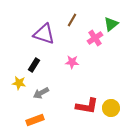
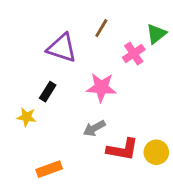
pink star: (72, 62) -> (101, 87), size x1.5
gray arrow: (41, 93) -> (94, 128), moved

